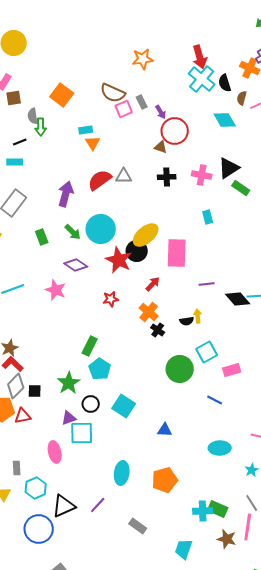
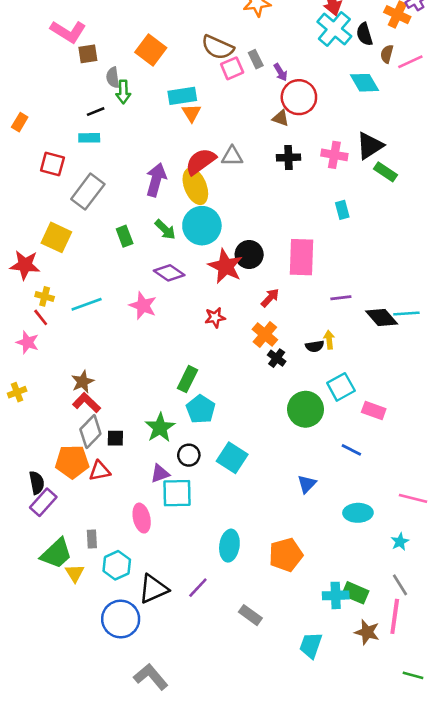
cyan rectangle: (86, 130) -> (182, 96), size x1.5
yellow ellipse: (146, 235) -> (195, 186), moved, turned -72
pink rectangle: (232, 370) -> (374, 411), turned 36
blue triangle: (165, 430) -> (307, 484), moved, turned -49

